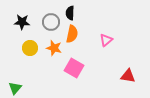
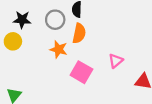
pink triangle: (106, 40) -> (116, 61), moved
yellow circle: (30, 48) -> (13, 41), moved

